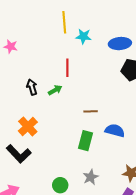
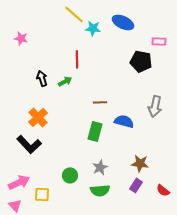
yellow line: (64, 22) -> (74, 14), turned -45
blue ellipse: (120, 44) -> (123, 22), moved, turned 30

